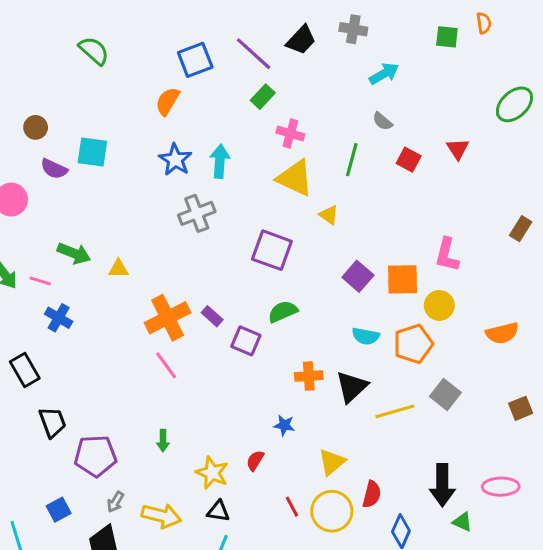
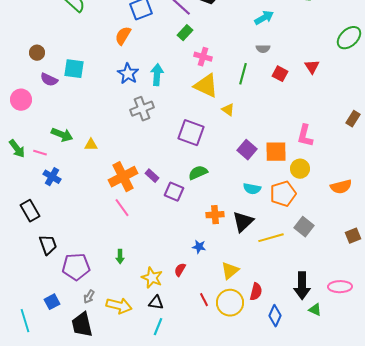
gray semicircle: (382, 121) -> (263, 49), turned -40

